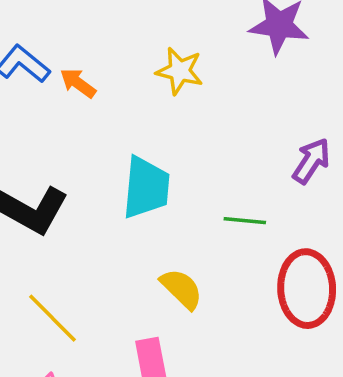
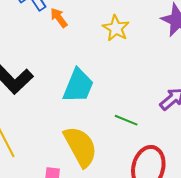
yellow semicircle: (181, 289) -> (80, 147), size x1.6

